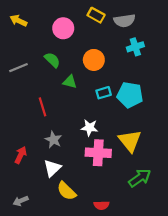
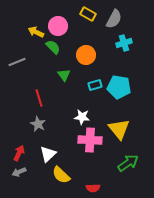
yellow arrow: (18, 21) -> (36, 32), moved
gray semicircle: (124, 21) -> (114, 19), turned -54
green semicircle: (52, 60) -> (53, 47), moved
green triangle: (70, 82) -> (64, 75), turned 40
gray star: (53, 140) -> (38, 124), moved
red arrow: (21, 155) -> (19, 153), moved
gray arrow: (21, 201) -> (19, 172), moved

